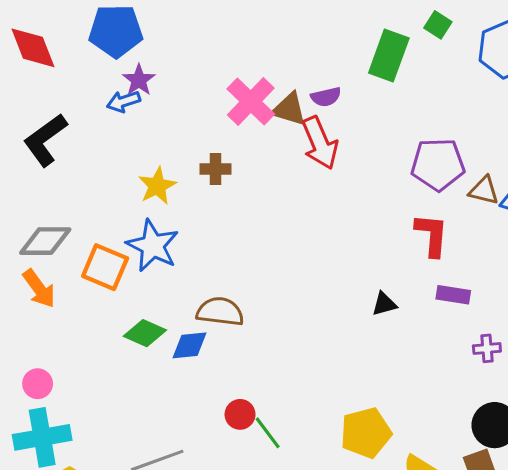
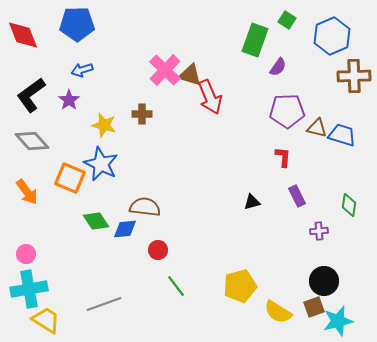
purple star: (139, 80) -> (69, 100), moved
purple semicircle: (326, 97) -> (278, 67), moved, turned -42
yellow star: (157, 186) -> (104, 125), turned -30
red L-shape: (432, 235) -> (283, 157), size x0.7
gray diamond: (45, 241) -> (32, 141), moved, turned 48
purple rectangle: (453, 295) -> (297, 196), turned 55
green diamond: (145, 333) -> (96, 221), turned 32
red circle: (240, 414) -> (158, 250), moved

